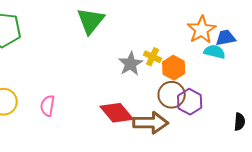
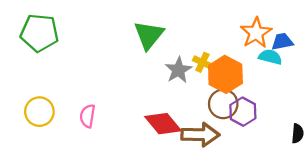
green triangle: (91, 21) -> (149, 35), moved
orange hexagon: (174, 68) -> (225, 74), size x1.4

